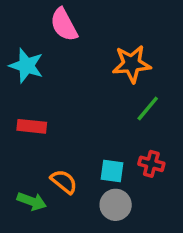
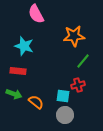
cyan star: (26, 66) -> (24, 46), moved
red cross: (151, 164) -> (78, 85), moved, turned -32
green arrow: (32, 201) -> (14, 94), moved

